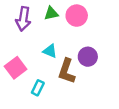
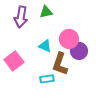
pink circle: (77, 16) -> (69, 39), moved
cyan rectangle: (38, 88) -> (47, 79), moved, turned 56

